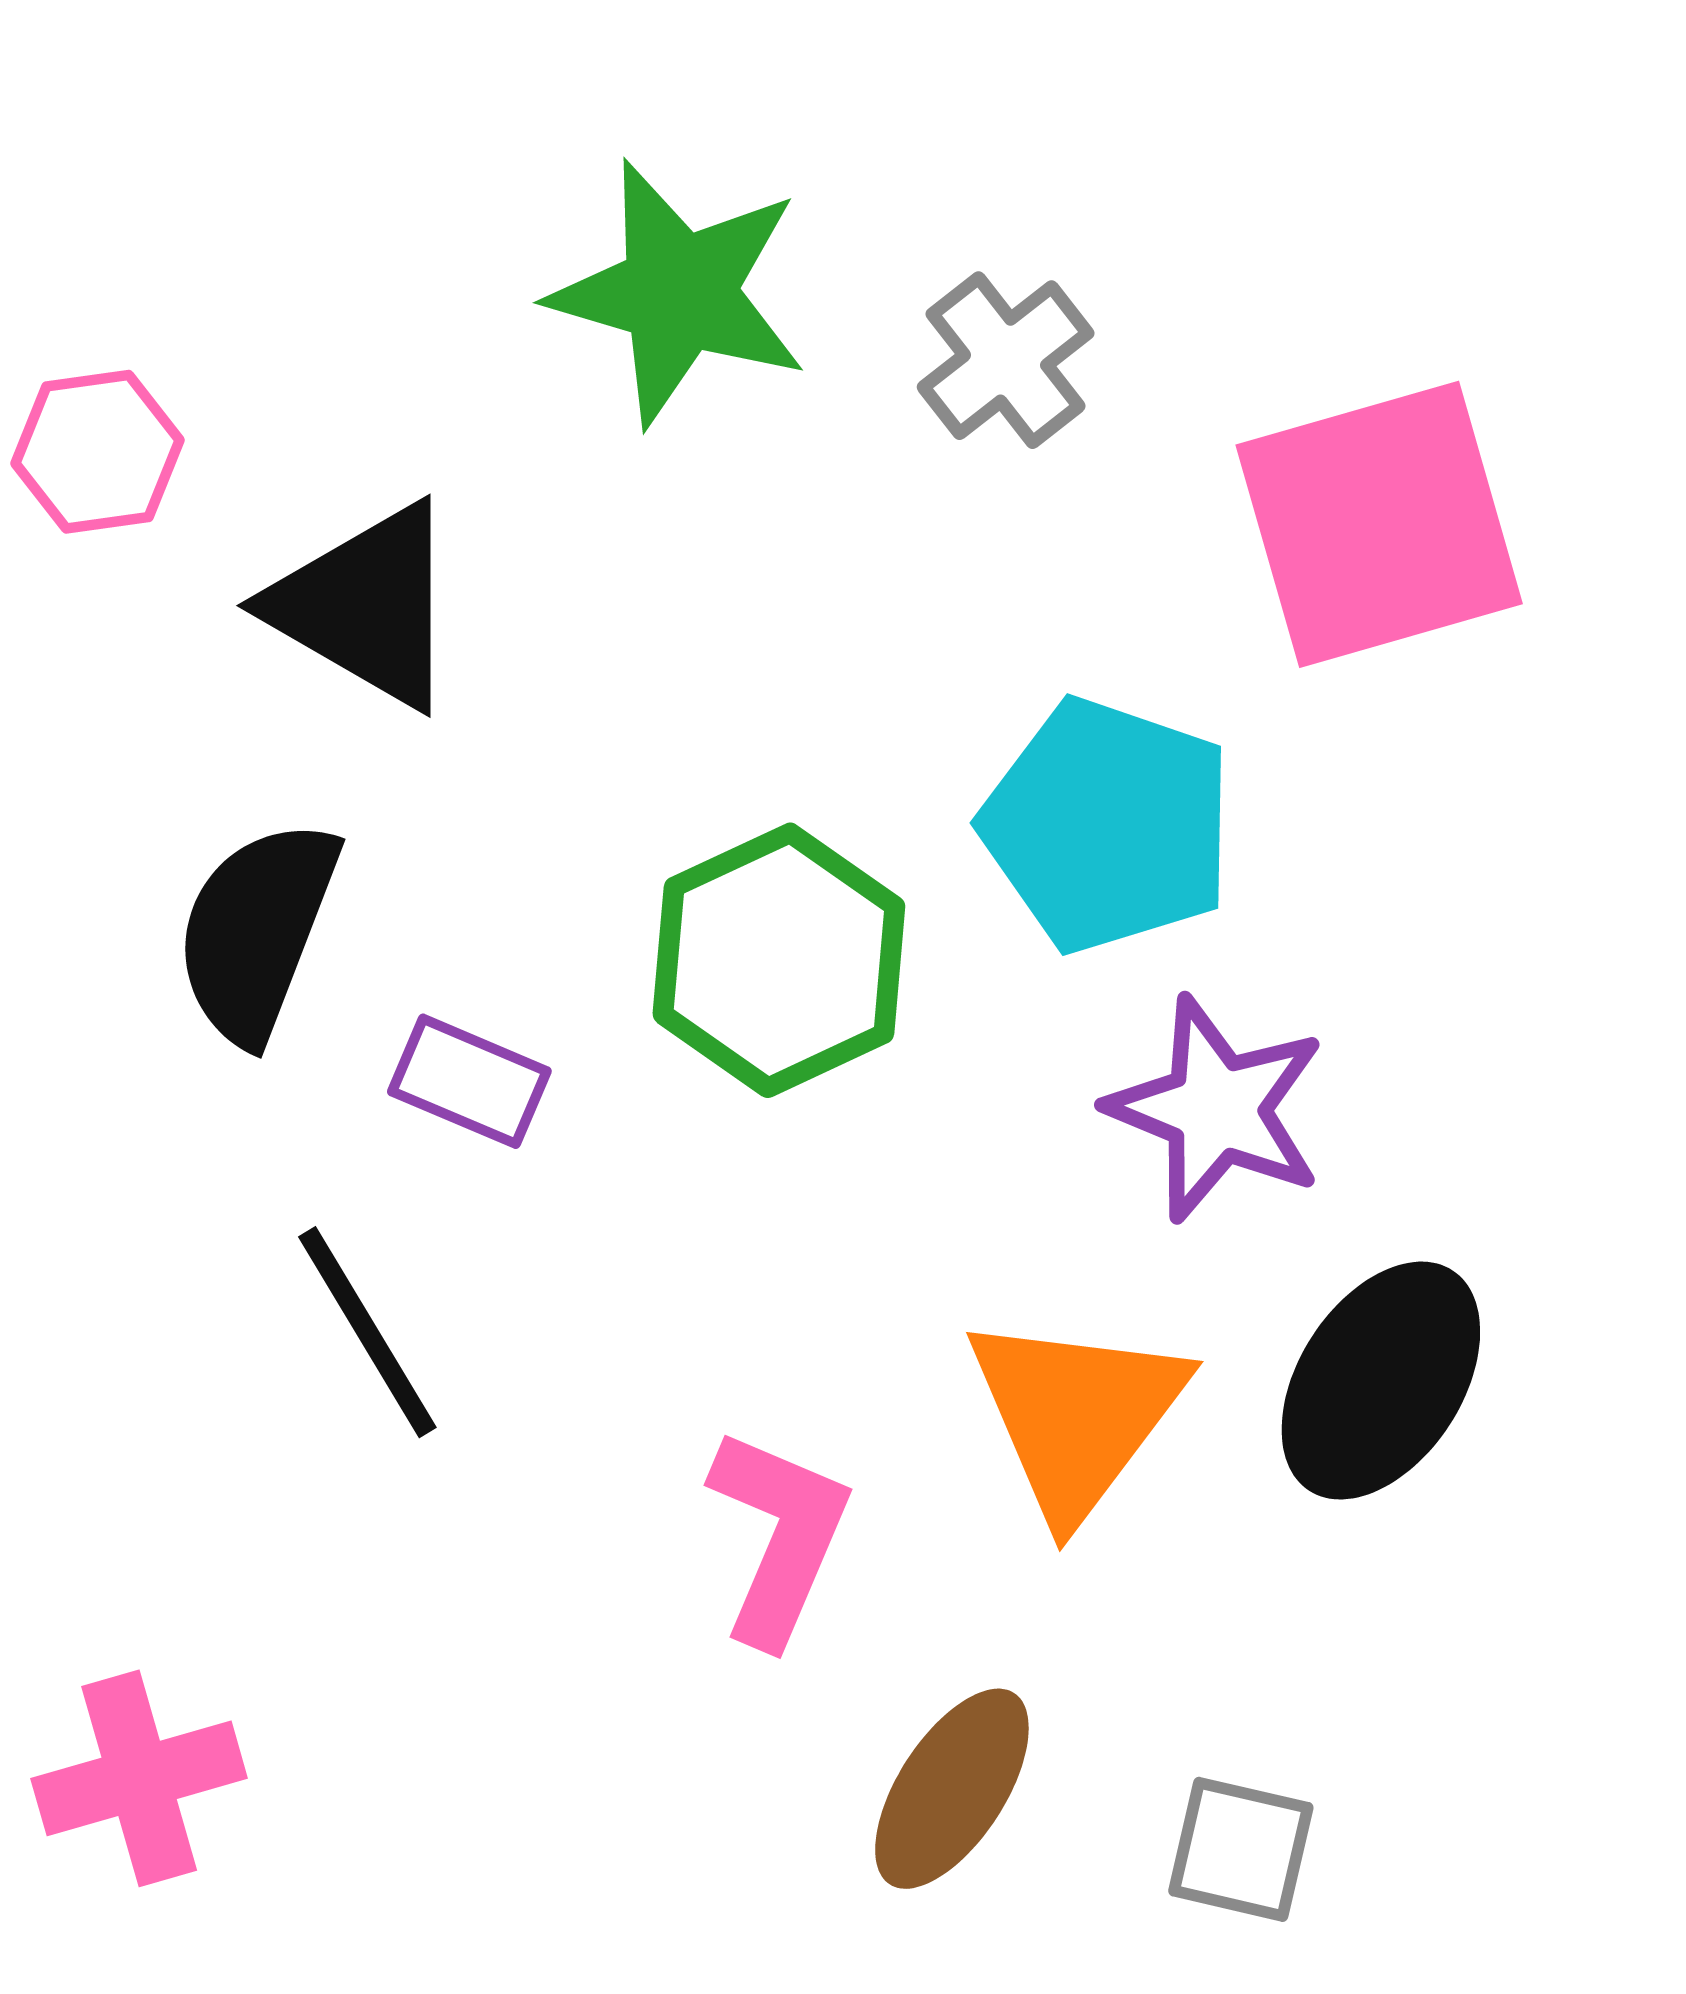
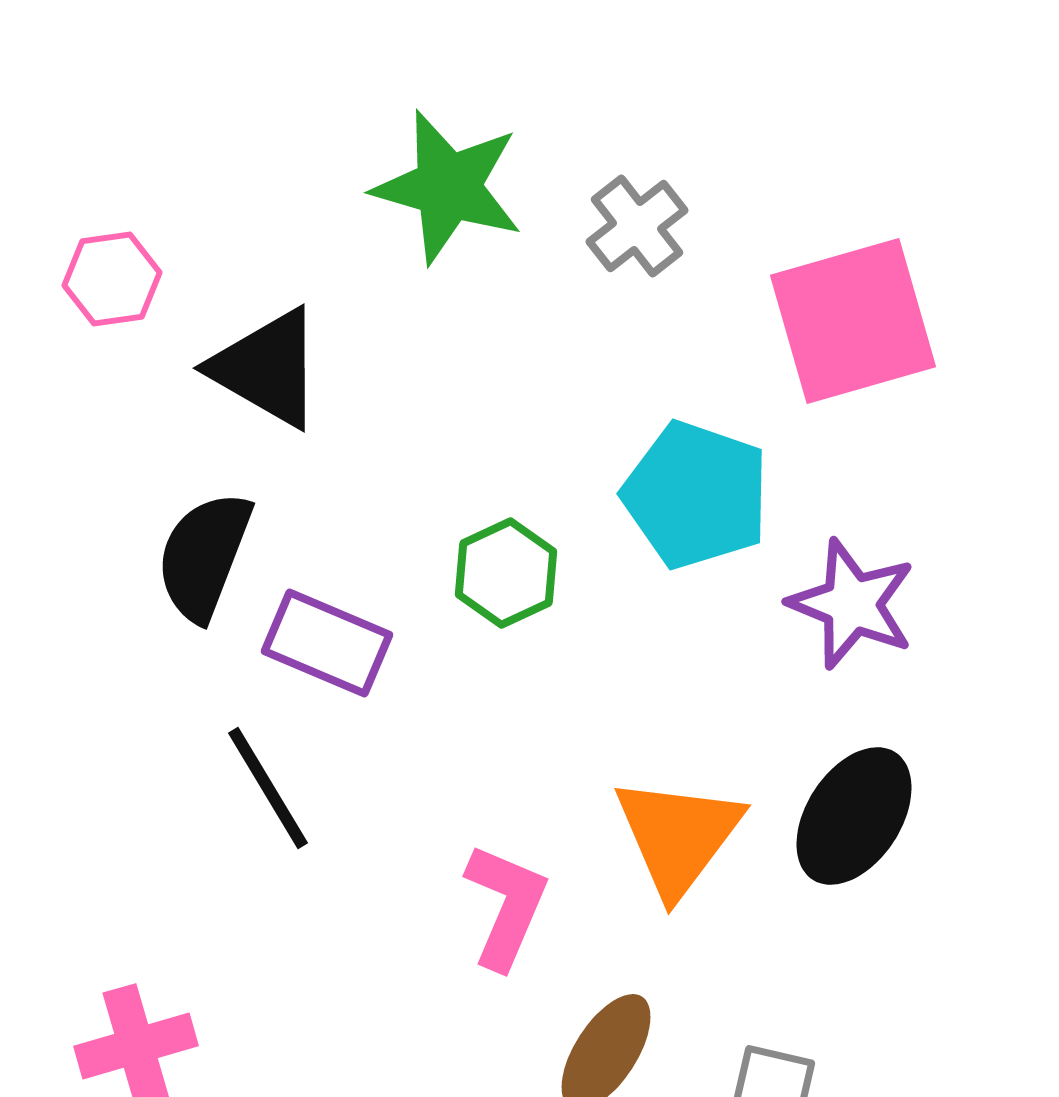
green hexagon: (779, 960) -> (506, 573), size x0.7
purple rectangle: (469, 1081) -> (327, 643), size x1.4
purple star: (1217, 1109) -> (852, 604), moved

